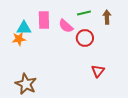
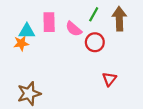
green line: (84, 13) -> (94, 14), turned -48
brown arrow: (107, 17) -> (119, 19), size x1.5
brown star: (26, 84) -> (29, 94), turned 30

